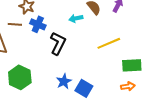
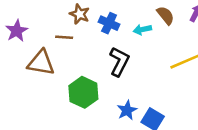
blue cross: (38, 24) -> (109, 23), moved
green hexagon: (20, 77) -> (83, 92), moved

